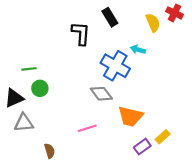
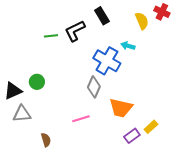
black L-shape: (81, 33) -> (75, 31), turned -120
green line: (29, 69) -> (51, 36), moved
gray diamond: (101, 94) -> (94, 87), turned 60

